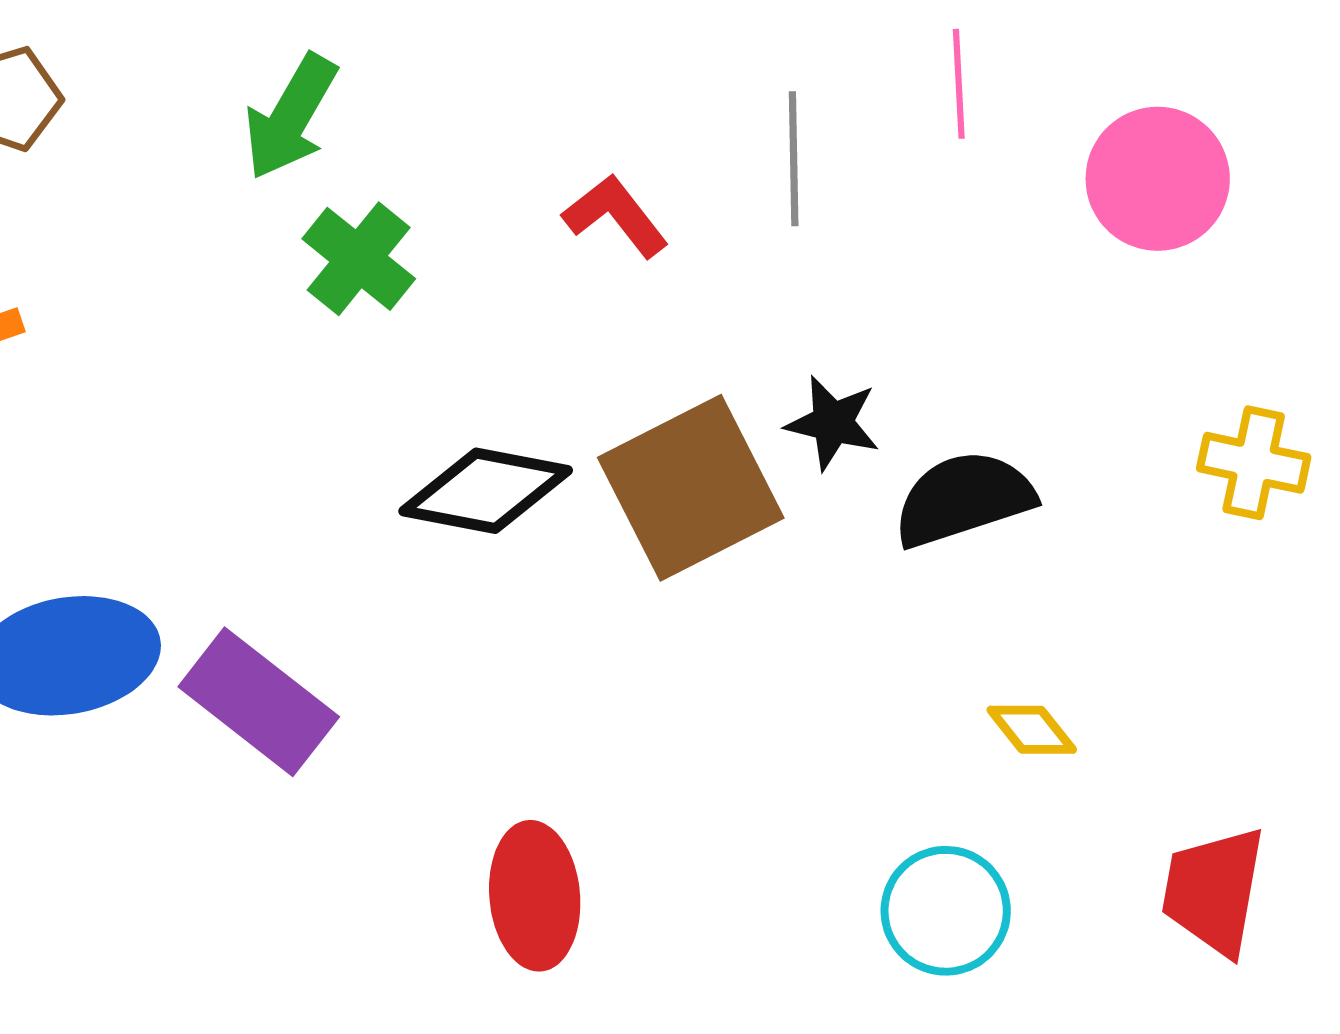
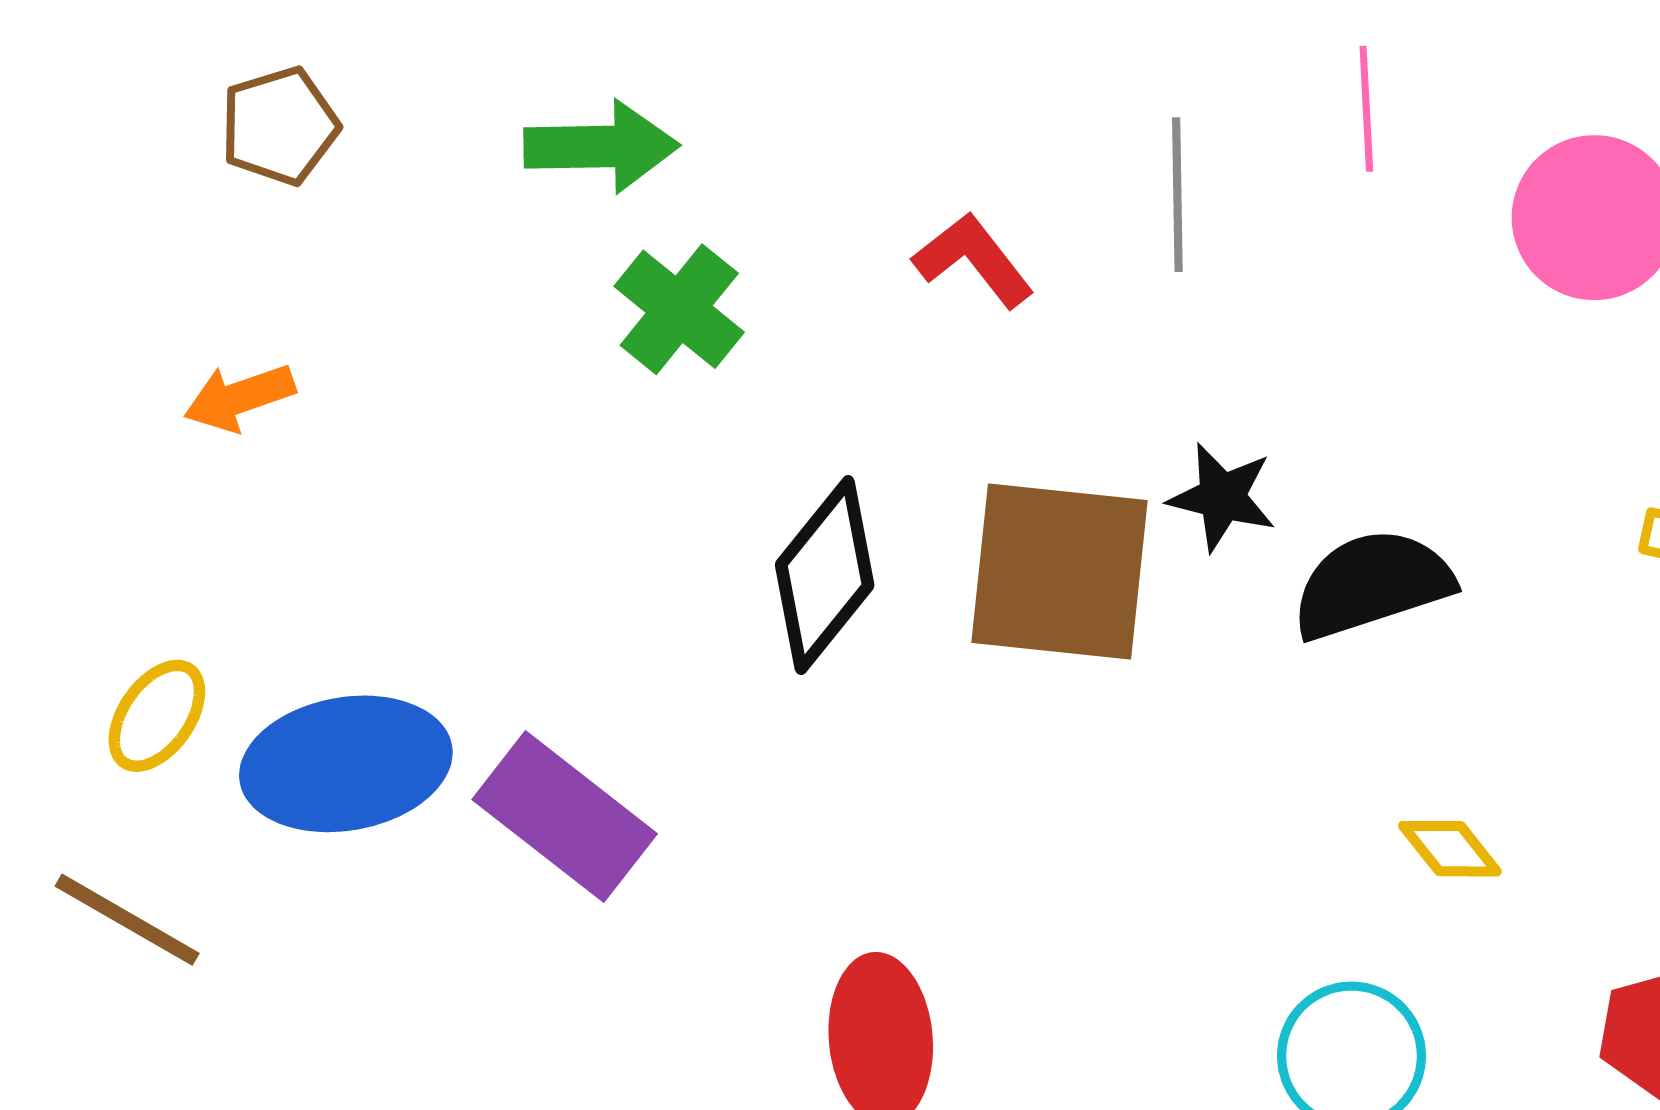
green arrow: (291, 117) -> (601, 147), turned -121
brown square: (691, 488) -> (1059, 572), turned 33
black diamond: (486, 491) -> (825, 575), turned -62

